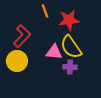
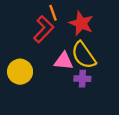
red star: (69, 20) -> (81, 23), turned 30
red L-shape: (22, 36) -> (44, 29), moved

